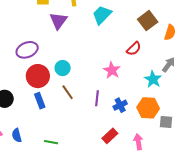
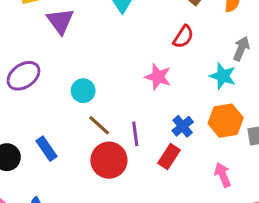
red circle: (38, 76) -> (109, 160), moved
purple line: (97, 98) -> (135, 134), moved
blue rectangle: (40, 101) -> (46, 149), moved
red rectangle: (110, 136) -> (169, 157), moved

